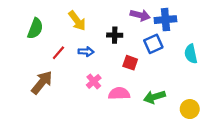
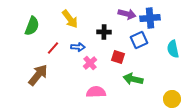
pink cross: (94, 81) -> (90, 63), moved
pink semicircle: (119, 94) -> (96, 92), moved
green arrow: (154, 97) -> (133, 79), moved, turned 30

